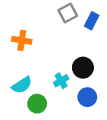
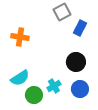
blue rectangle: (92, 21) -> (80, 28), moved
cyan cross: (61, 81) -> (54, 86), moved

